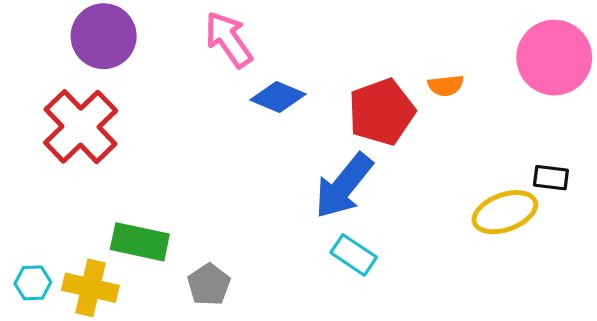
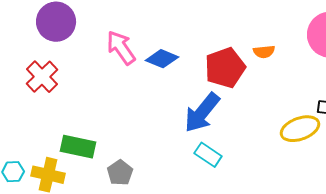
pink arrow: (229, 39) -> (121, 48), moved
red cross: (81, 127) -> (42, 77), size x0.7

